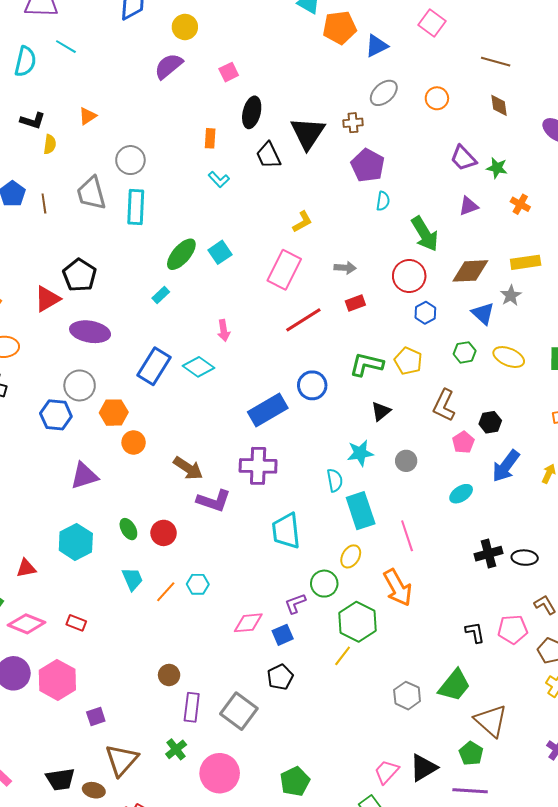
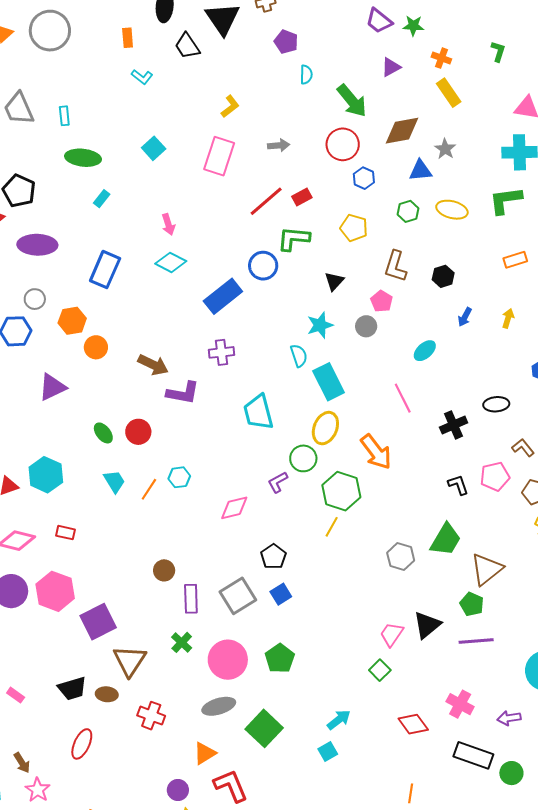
gray circle: (130, 160) -> (50, 31), moved, size x1.4
purple pentagon: (368, 165) -> (286, 42), size x0.7
cyan rectangle: (136, 207) -> (64, 116), size x0.6
green ellipse: (181, 254) -> (83, 158), moved, turned 64
yellow rectangle: (526, 262) -> (449, 93), moved, turned 72
red rectangle: (355, 303) -> (302, 197), moved
blue triangle: (483, 313) -> (420, 171), turned -40
red line: (303, 320) -> (266, 201), moved
green L-shape: (367, 365) -> (293, 239), moved
cyan diamond: (198, 367) -> (171, 262), moved
gray circle: (80, 385) -> (35, 299), size x0.7
pink pentagon: (463, 442) -> (382, 301), moved
purple cross: (258, 466) -> (221, 352), size x0.7
blue arrow: (506, 466) -> (465, 317), size x0.6
pink line: (407, 536) -> (403, 398), moved
cyan hexagon: (76, 542) -> (46, 475), moved
black cross: (489, 554) -> (454, 425), moved
yellow ellipse: (351, 556) -> (325, 428), size x1.4
blue square: (283, 635) -> (281, 594), moved
gray square: (239, 711) -> (238, 596), turned 30
purple square: (96, 717) -> (98, 622), size x1.8
brown triangle: (491, 721) -> (487, 569), turned 48
green pentagon: (295, 781) -> (280, 658), moved

